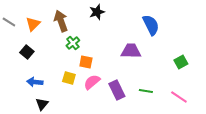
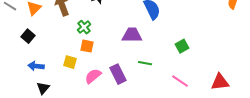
green cross: (73, 43) -> (84, 27), moved
pink semicircle: (92, 82) -> (93, 76), moved
green line: (146, 91) -> (145, 63), moved

